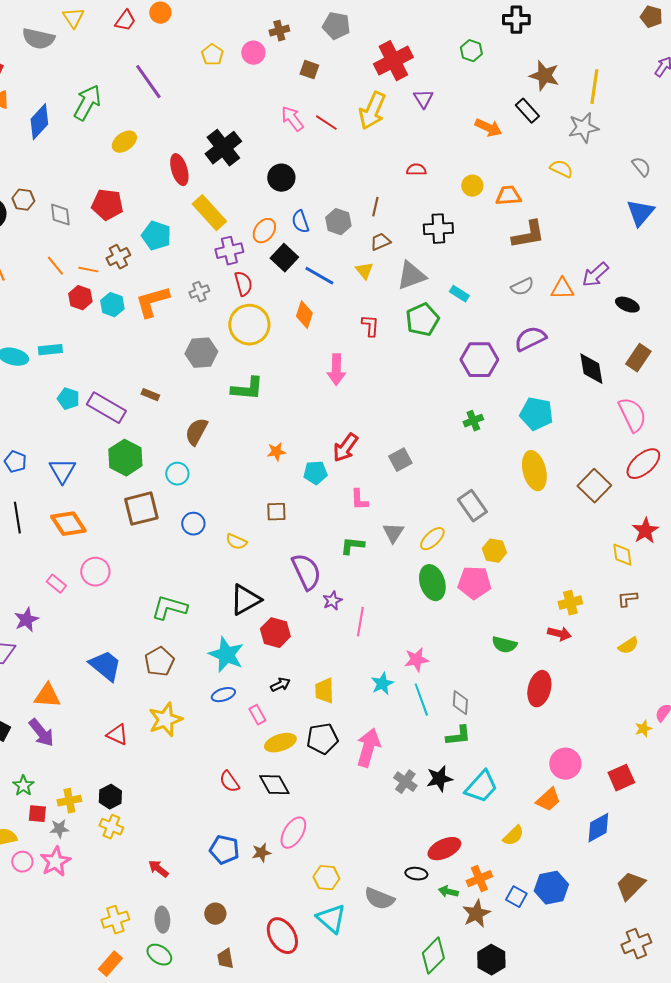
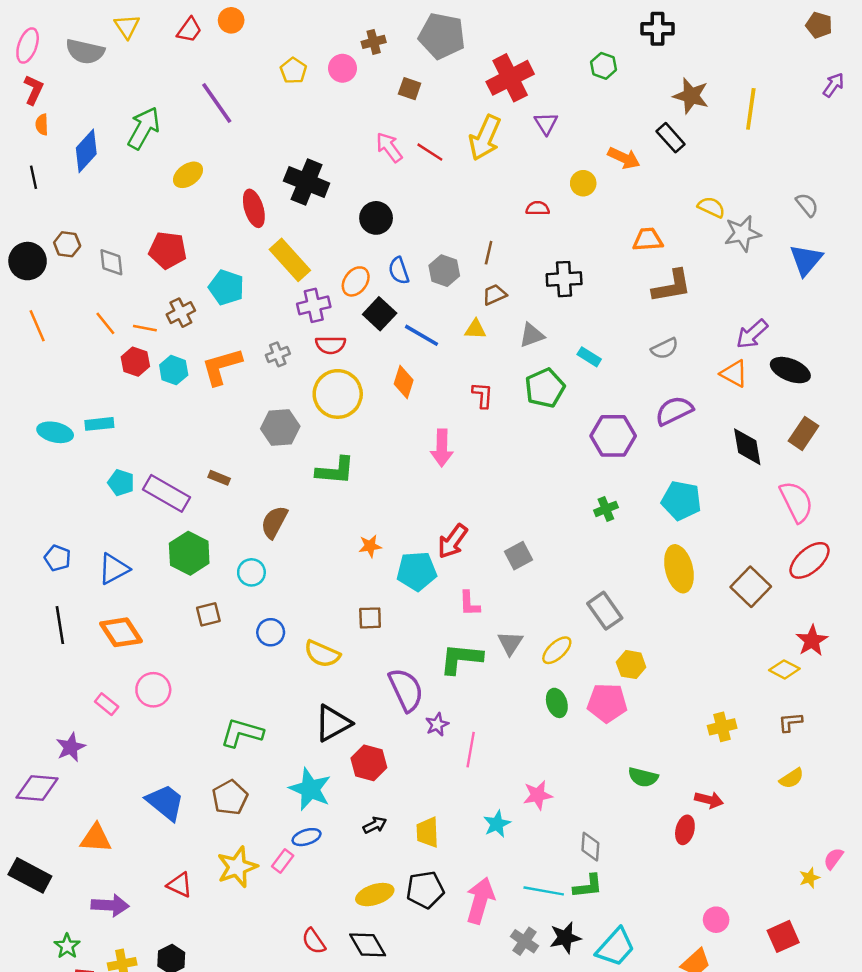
gray pentagon: (336, 26) -> (442, 36), size x1.4
gray star: (583, 128) -> (742, 234), moved
black cross: (223, 148) -> (307, 182), turned -30
yellow circle: (472, 186) -> (583, 183), moved
yellow triangle: (364, 271) -> (475, 329), turned -48
gray triangle: (411, 276) -> (532, 335), size x0.7
red semicircle: (243, 284) -> (331, 345), turned 105
orange triangle: (562, 289) -> (734, 374), moved, turned 30
black ellipse: (627, 305) -> (790, 370), size x1.4
blue triangle: (62, 471) -> (114, 569), turned 32
cyan pentagon: (315, 473) -> (417, 571), size x1.4
brown square: (141, 509) -> (208, 614), size x0.6
yellow semicircle: (236, 542) -> (322, 654), size x1.4
green L-shape: (352, 546) -> (461, 659), size x1.5
yellow diamond: (622, 555) -> (784, 669), turned -55
green ellipse: (432, 583) -> (557, 703), size x0.7
red arrow: (559, 634) -> (709, 800), moved
red ellipse: (539, 689) -> (685, 830), size x0.7
cyan line: (421, 700) -> (544, 891), moved, turned -60
pink rectangle: (257, 715) -> (283, 861), moved, turned 66
purple arrow: (41, 733) -> (110, 905), moved, turned -48
pink circle: (565, 764) -> (716, 920), size x0.7

